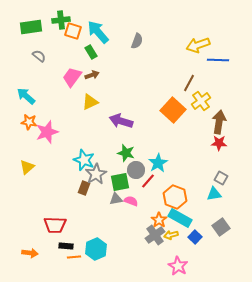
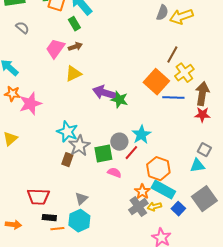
gray semicircle: (137, 41) -> (162, 13), moved
blue line: (218, 60) -> (173, 98), moved
green star: (126, 153) -> (119, 100), moved
gray triangle: (116, 199) -> (81, 199), moved, turned -32
gray square: (221, 227) -> (204, 199), size x1.4

